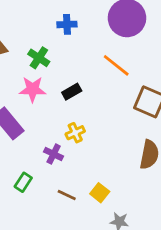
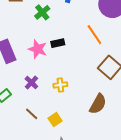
pink star: (33, 89) -> (38, 49), moved
yellow cross: (75, 133) -> (60, 85), moved

